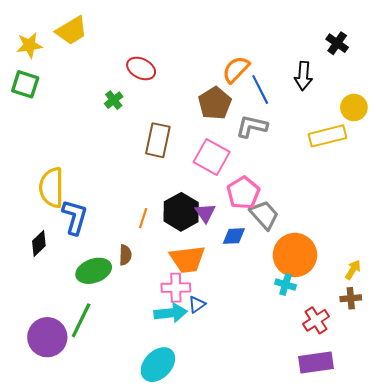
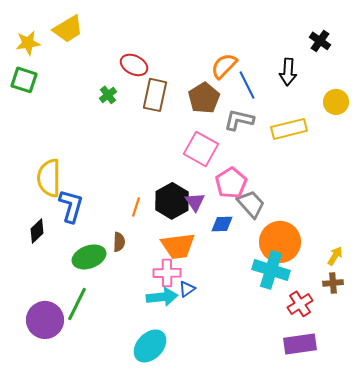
yellow rectangle: (328, 136) -> (289, 129), moved
brown rectangle: (158, 140) -> (155, 95), moved
cyan cross: (285, 284) -> (271, 270), size x1.8

